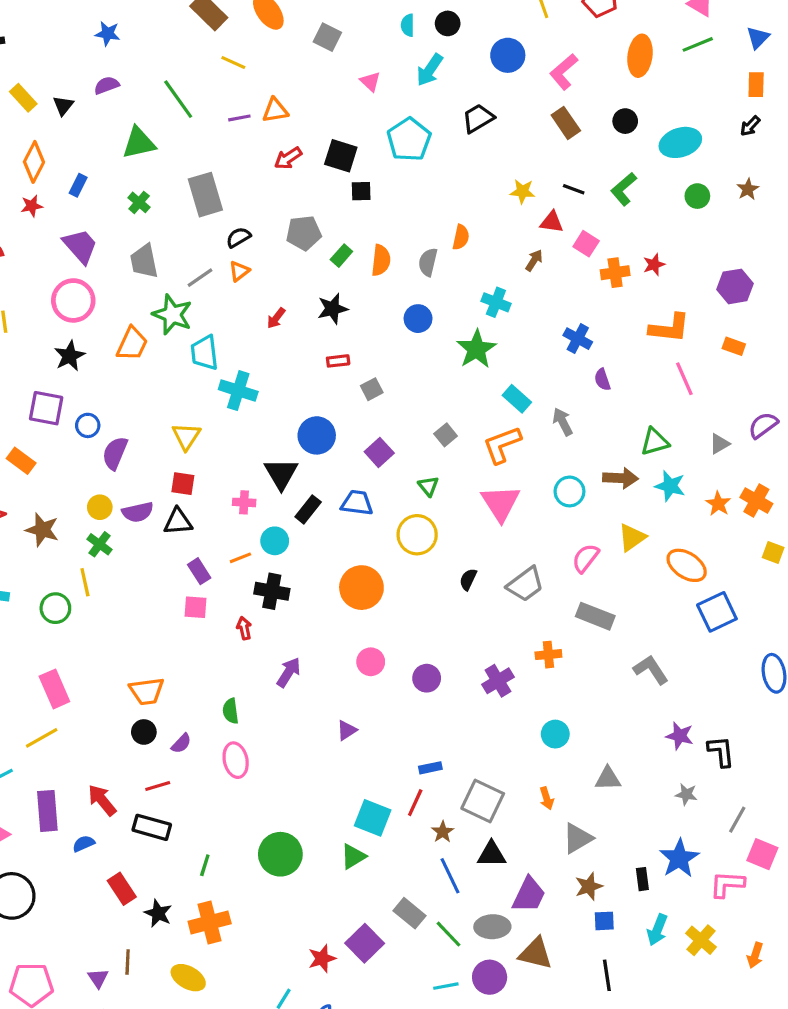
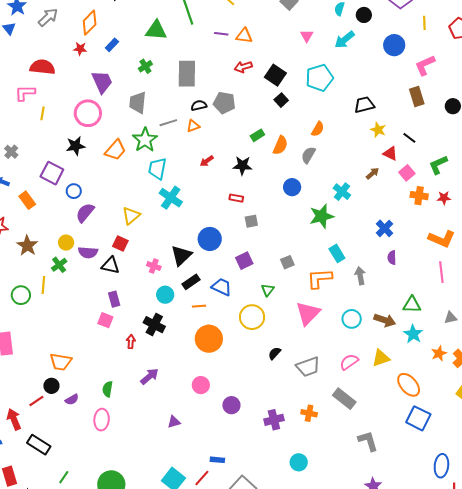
black trapezoid: (478, 118) -> (364, 105), moved
green L-shape: (624, 189) -> (438, 165), moved
black square: (361, 191) -> (281, 100), turned 32
gray pentagon: (304, 233) -> (224, 103), moved
orange semicircle: (461, 237) -> (318, 129), moved
orange line: (240, 558) -> (199, 306), moved
blue square: (717, 612) -> (418, 418), turned 35
red line: (158, 786) -> (36, 401), moved, turned -35

